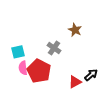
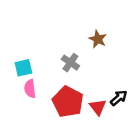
red pentagon: (39, 71) -> (68, 102), moved
red triangle: (75, 82) -> (98, 107), turned -40

